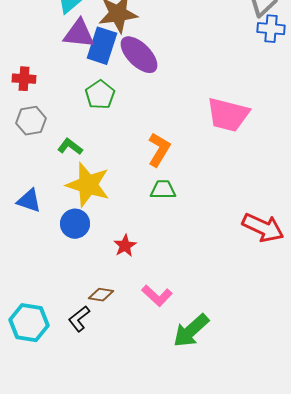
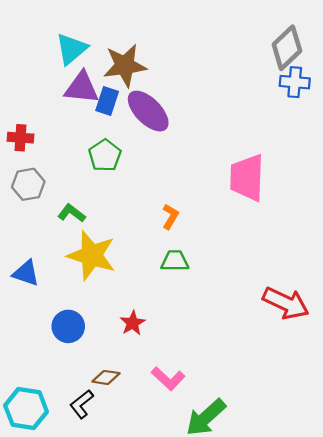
blue rectangle: (102, 46) -> (107, 101), size x0.7
pink trapezoid: (228, 115) -> (247, 178), turned 78
orange L-shape: (159, 150) -> (170, 216), size x0.7
blue circle: (75, 224) -> (68, 326), moved

